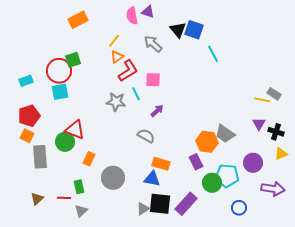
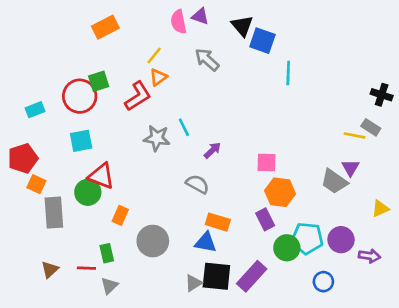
black triangle: (178, 30) -> (242, 26), moved
cyan line: (213, 54) -> (288, 73), turned 30
red L-shape: (128, 71) -> (138, 96), moved
pink square: (153, 80) -> (267, 162), moved
cyan square: (60, 92) -> (81, 141), moved
red pentagon: (29, 116) -> (23, 158), moved
black cross: (276, 132) -> (382, 95), moved
gray trapezoid: (225, 134) -> (334, 181), moved
purple circle: (253, 163) -> (341, 240), moved
purple arrow: (273, 189) -> (369, 256), size x0.7

